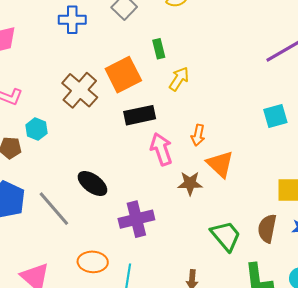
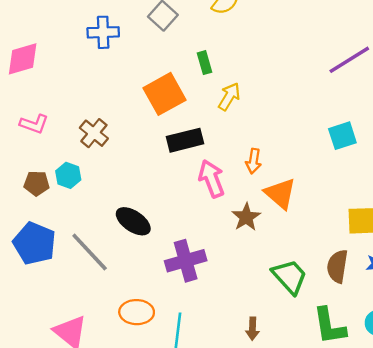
brown cross: (80, 90) -> (94, 133), moved, size x0.7
cyan hexagon: (36, 129) -> (68, 175), moved
brown star: (190, 183) -> (246, 217), turned -30

